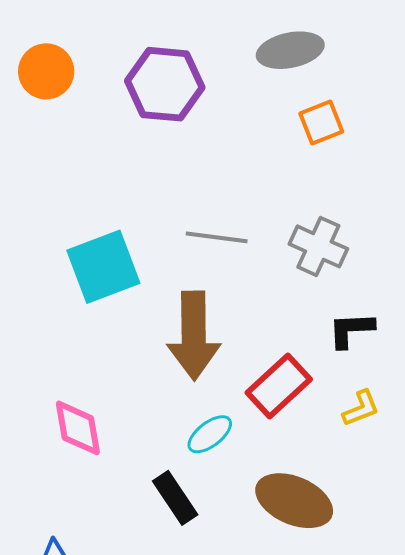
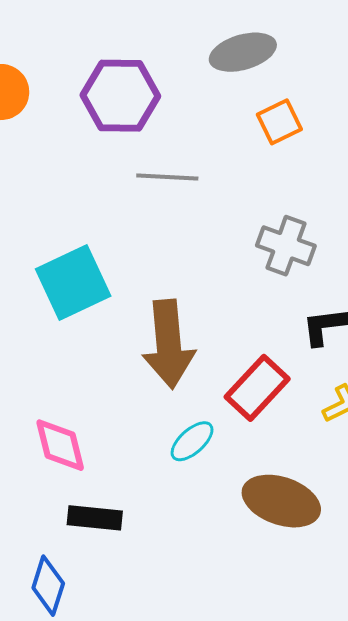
gray line: (217, 237) -> (167, 177), moved
black rectangle: (175, 498) -> (95, 518), moved, turned -46

